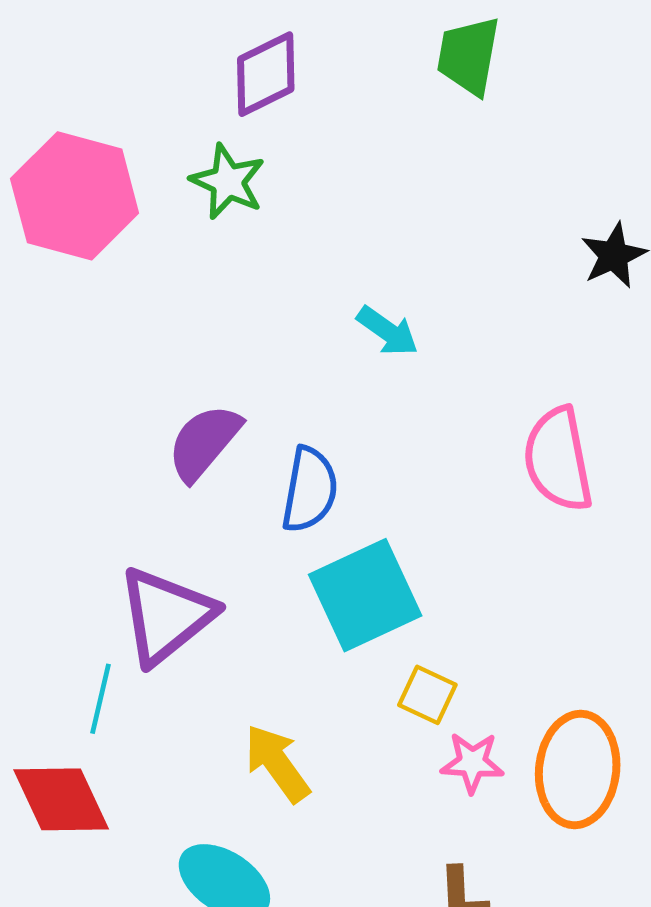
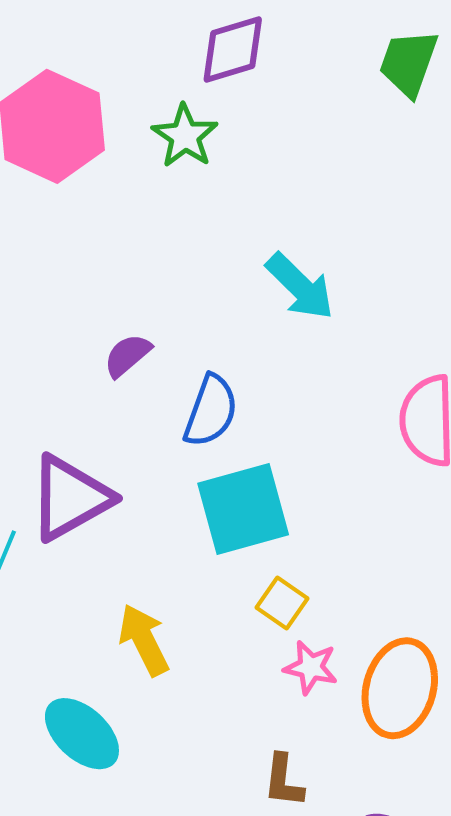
cyan arrow: (388, 331) -> (300, 287), size x1.4
purple semicircle: (204, 442) -> (127, 355), size x0.7

